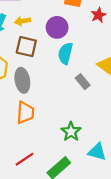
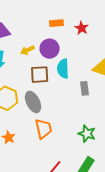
yellow arrow: (22, 21) -> (27, 50), moved
brown square: (26, 47) -> (40, 75), moved
gray rectangle: (83, 82) -> (84, 88), turned 48

